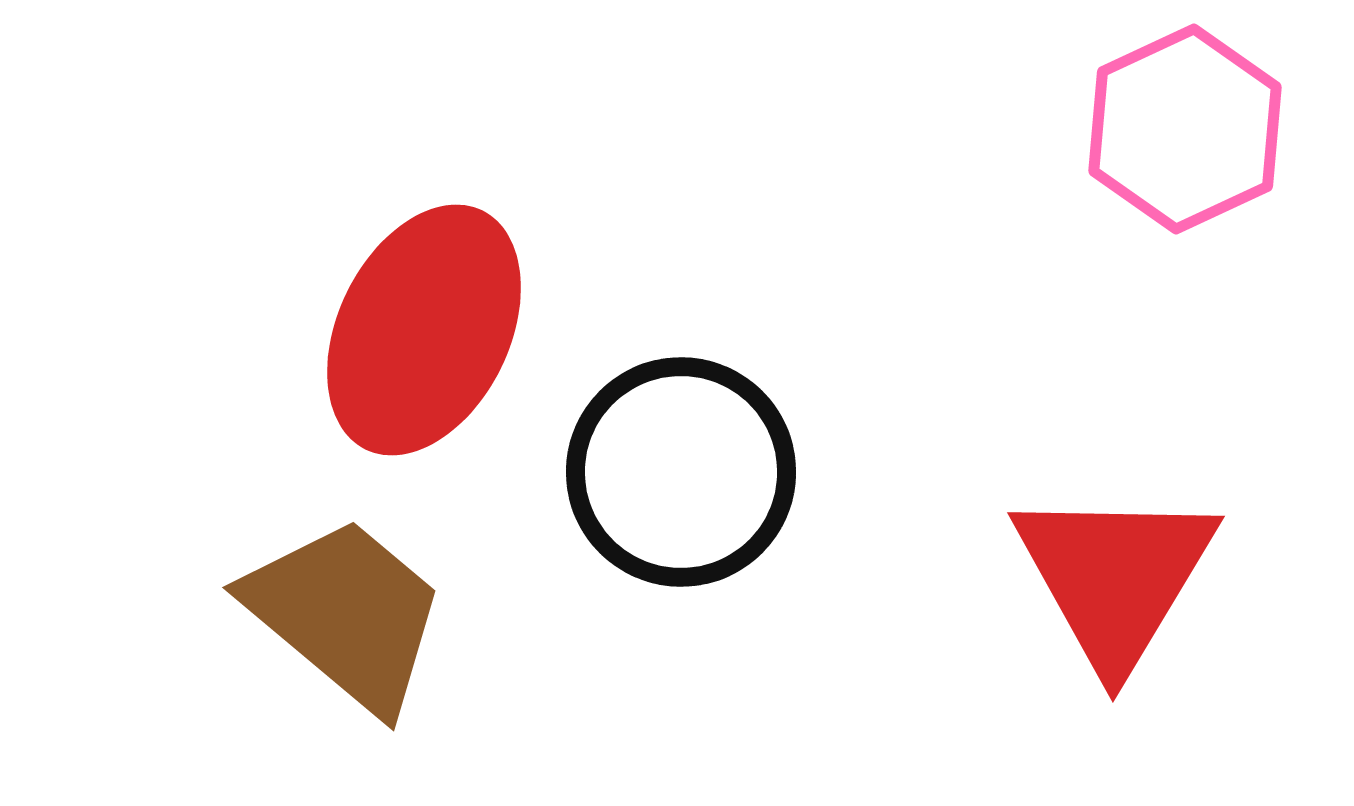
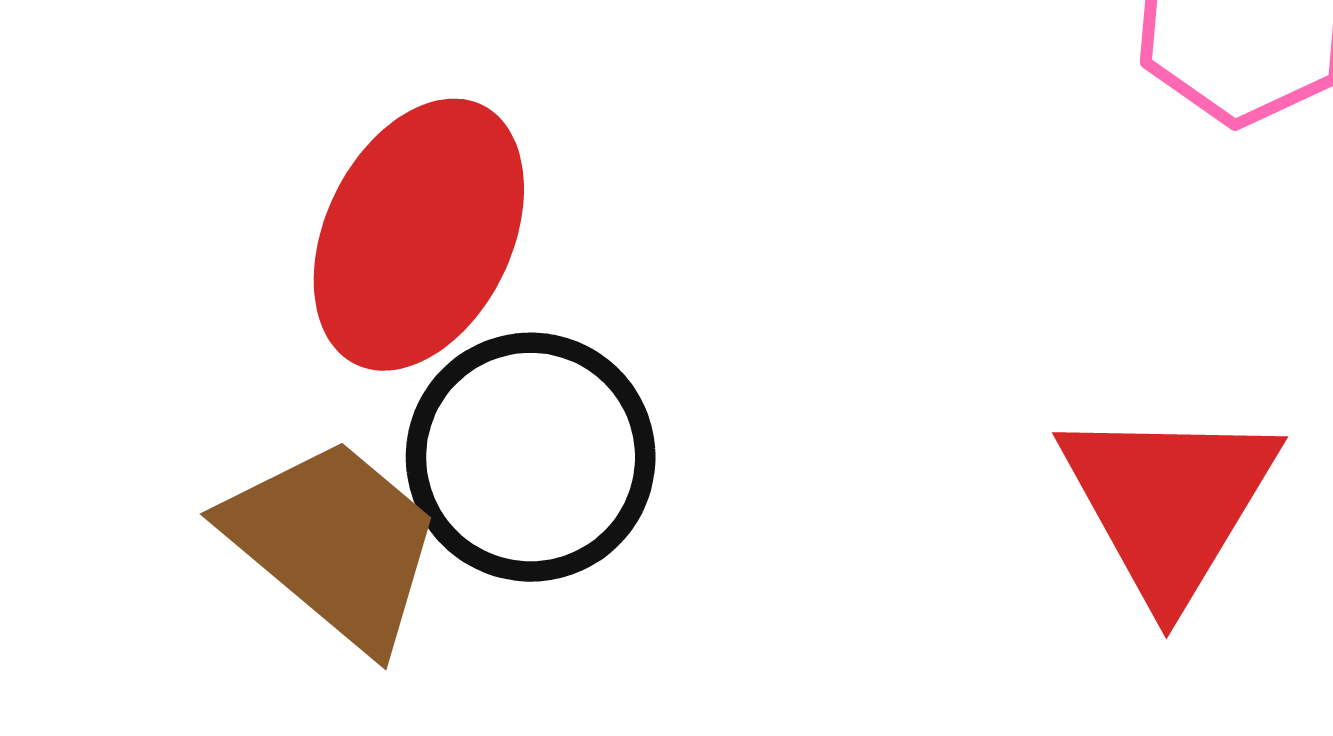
black circle: (681, 472) -> (531, 457), moved

